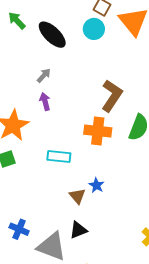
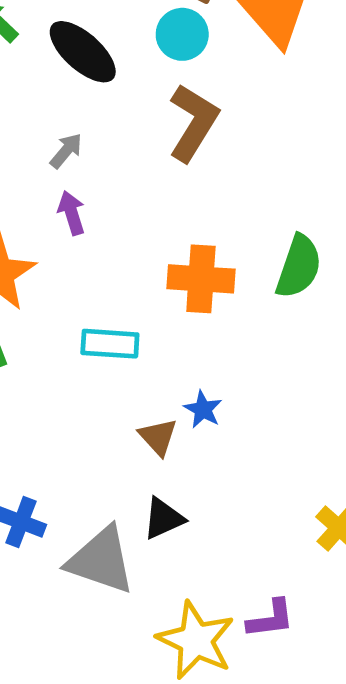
brown L-shape: (112, 96) -> (193, 123), moved

